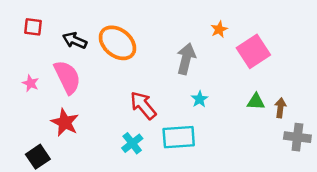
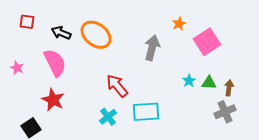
pink star: (31, 83) -> (17, 68), moved
cyan star: (200, 99) -> (189, 81), moved
gray cross: (297, 137) -> (225, 112), moved, turned -30

